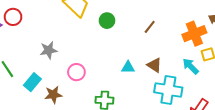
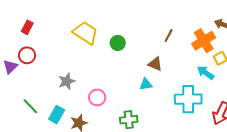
brown line: (150, 27) -> (169, 36), moved
brown triangle: (154, 65) -> (155, 64), moved

